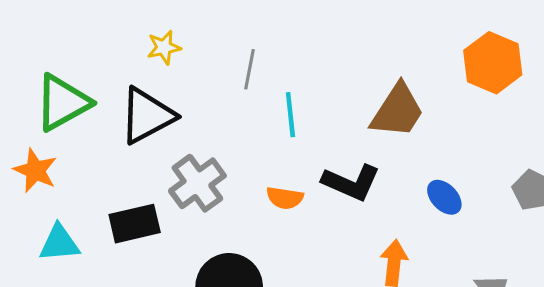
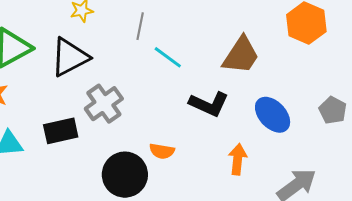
cyan line: (290, 115) -> (168, 57), turned -48
blue ellipse: (444, 197) -> (273, 115), size x1.5
orange semicircle: (285, 198) -> (162, 151), moved

